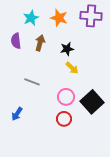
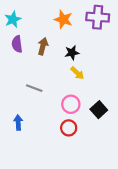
cyan star: (31, 18) -> (13, 19), moved
black square: (92, 102) -> (99, 110), size x0.7
blue arrow: (17, 114) -> (18, 123), turned 144

